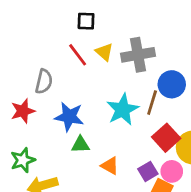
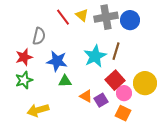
blue circle: (172, 84) -> (130, 20), moved
red square: (166, 138) -> (115, 80), moved
green star: (23, 160) -> (24, 80), moved
purple square: (148, 171) -> (101, 100), moved
pink circle: (172, 171) -> (124, 93), moved

